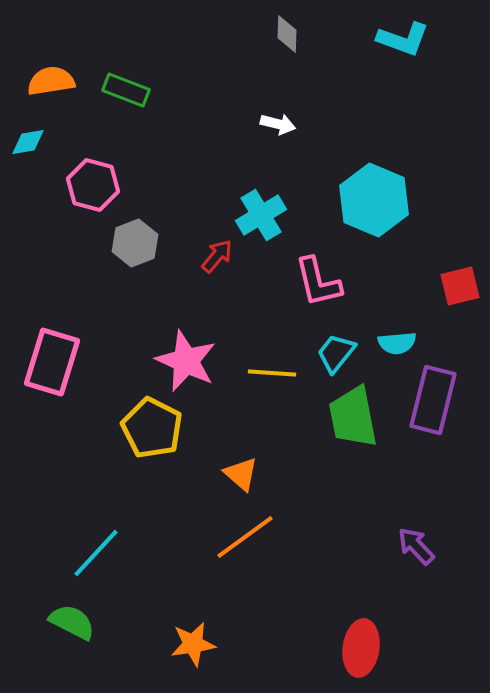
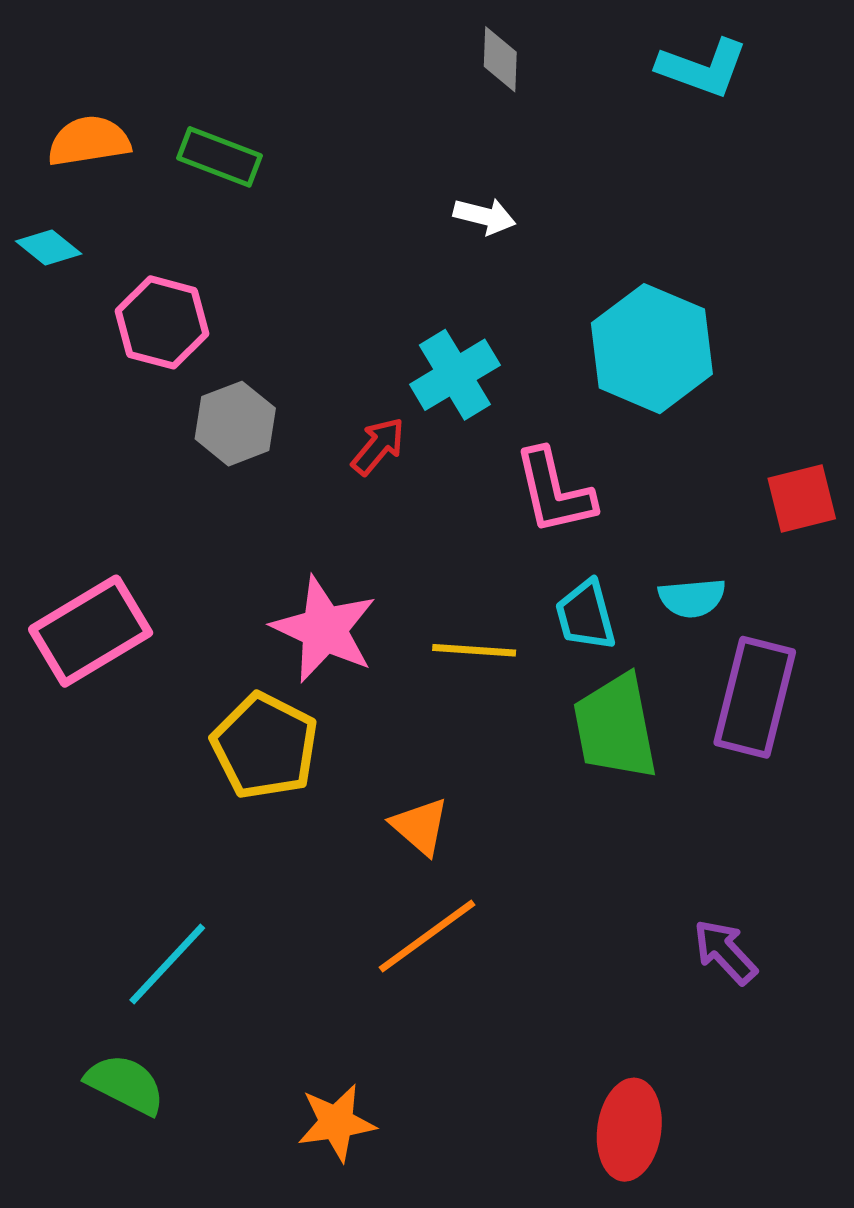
cyan diamond: (28, 142) -> (49, 247), turned 48
cyan trapezoid: (336, 353) -> (586, 615), turned -54
pink rectangle: (52, 362) -> (91, 631), turned 42

